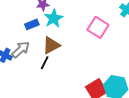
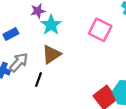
blue rectangle: (32, 24) -> (11, 34), moved
black line: (45, 63) -> (39, 80), moved

